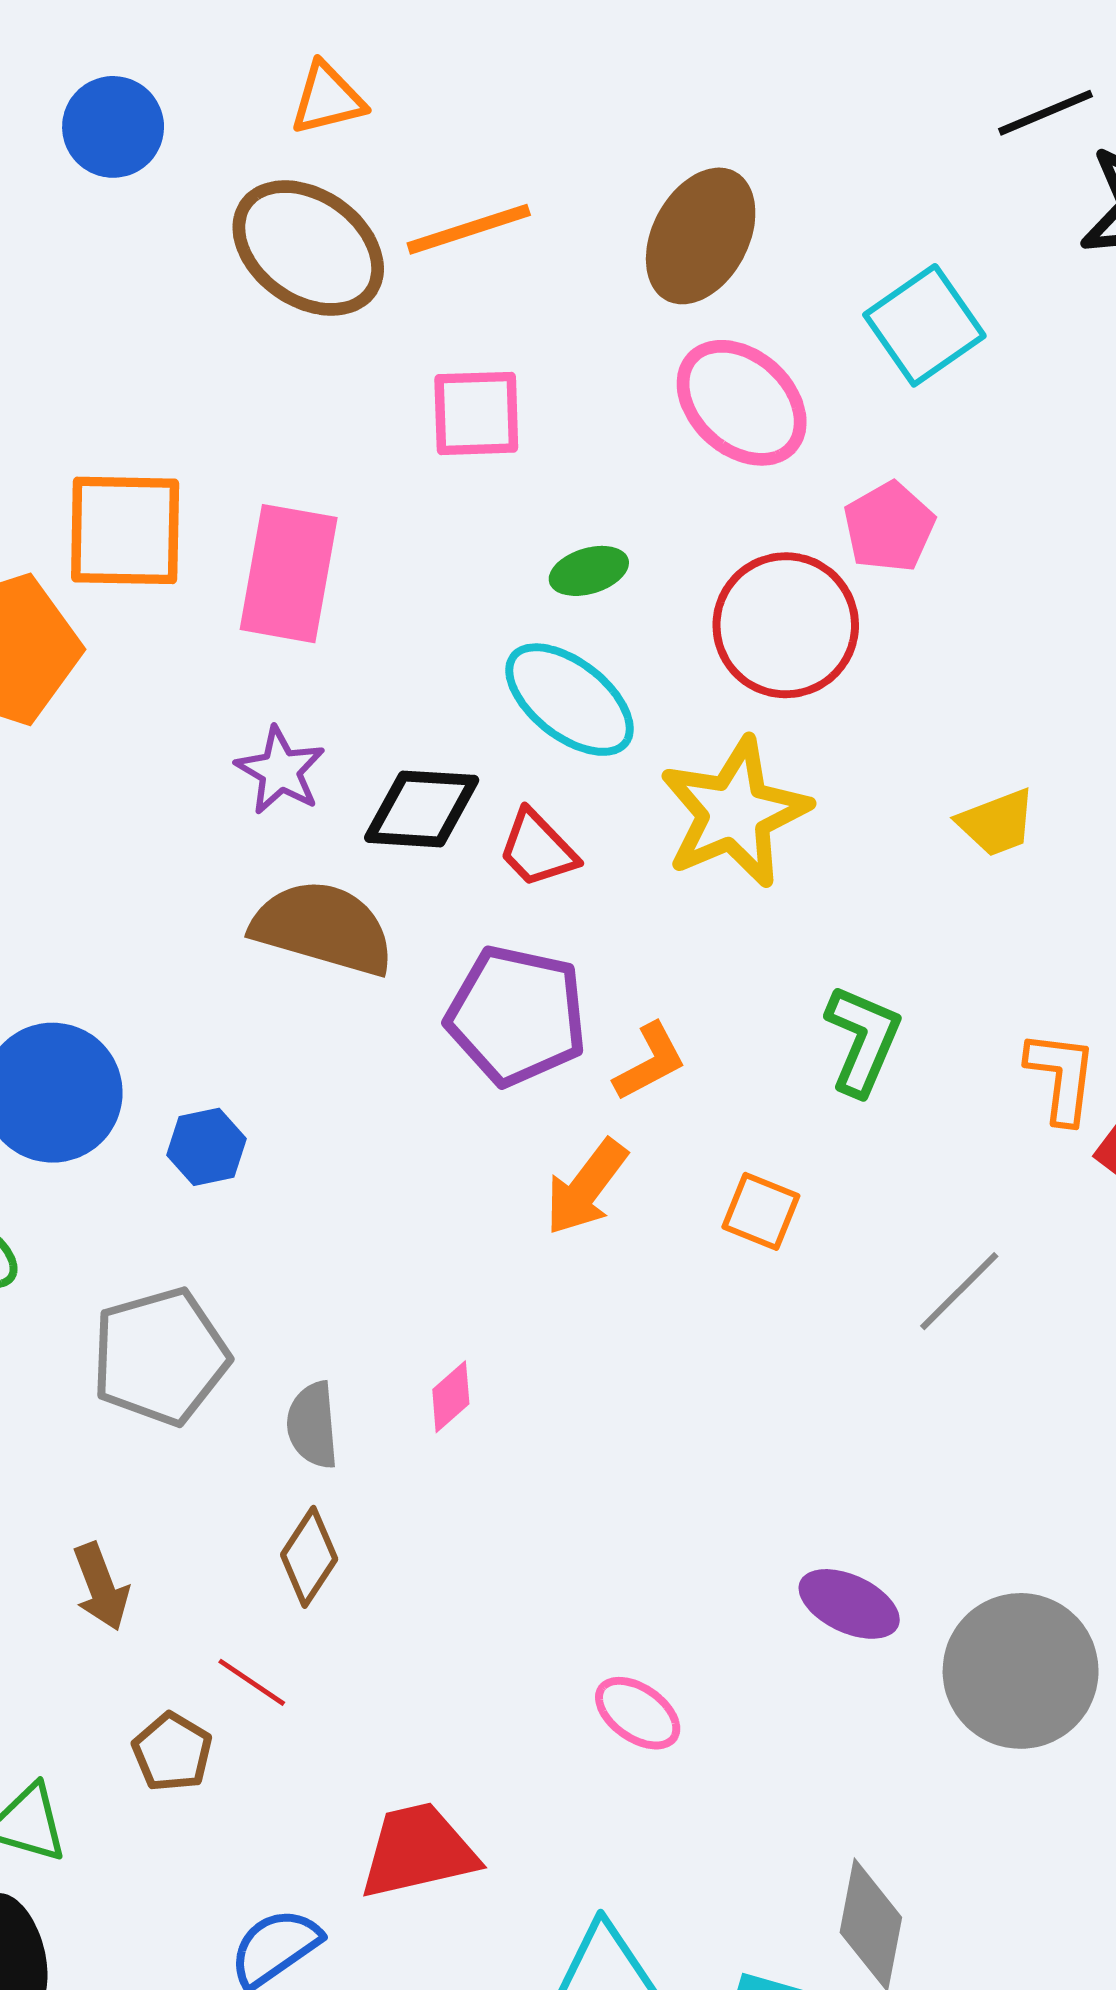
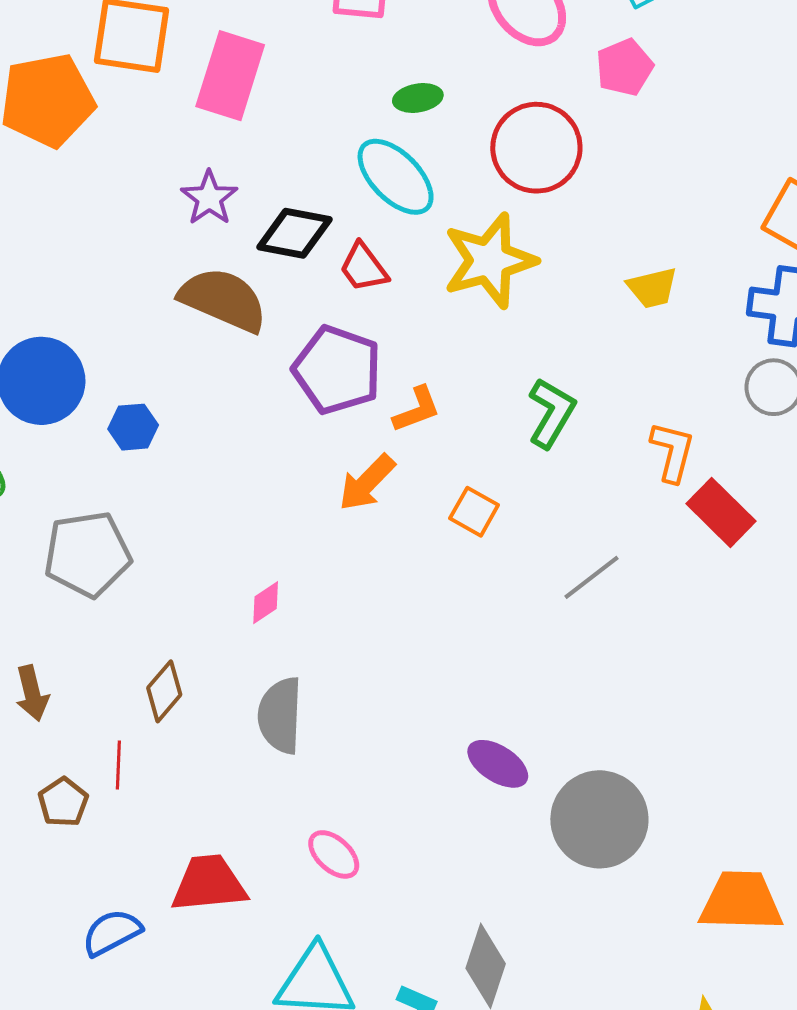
pink pentagon: (889, 527) -> (625, 67), moved
gray semicircle: (313, 1425) -> (280, 715), moved, size x1.4
red line: (252, 1682) -> (118, 765), turned 51
pink ellipse: (638, 1713) -> (334, 854), moved

